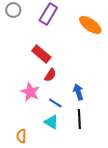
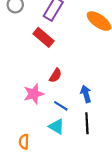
red rectangle: (41, 54) -> (43, 37), moved
pink star: (30, 92) -> (34, 94), turned 30

